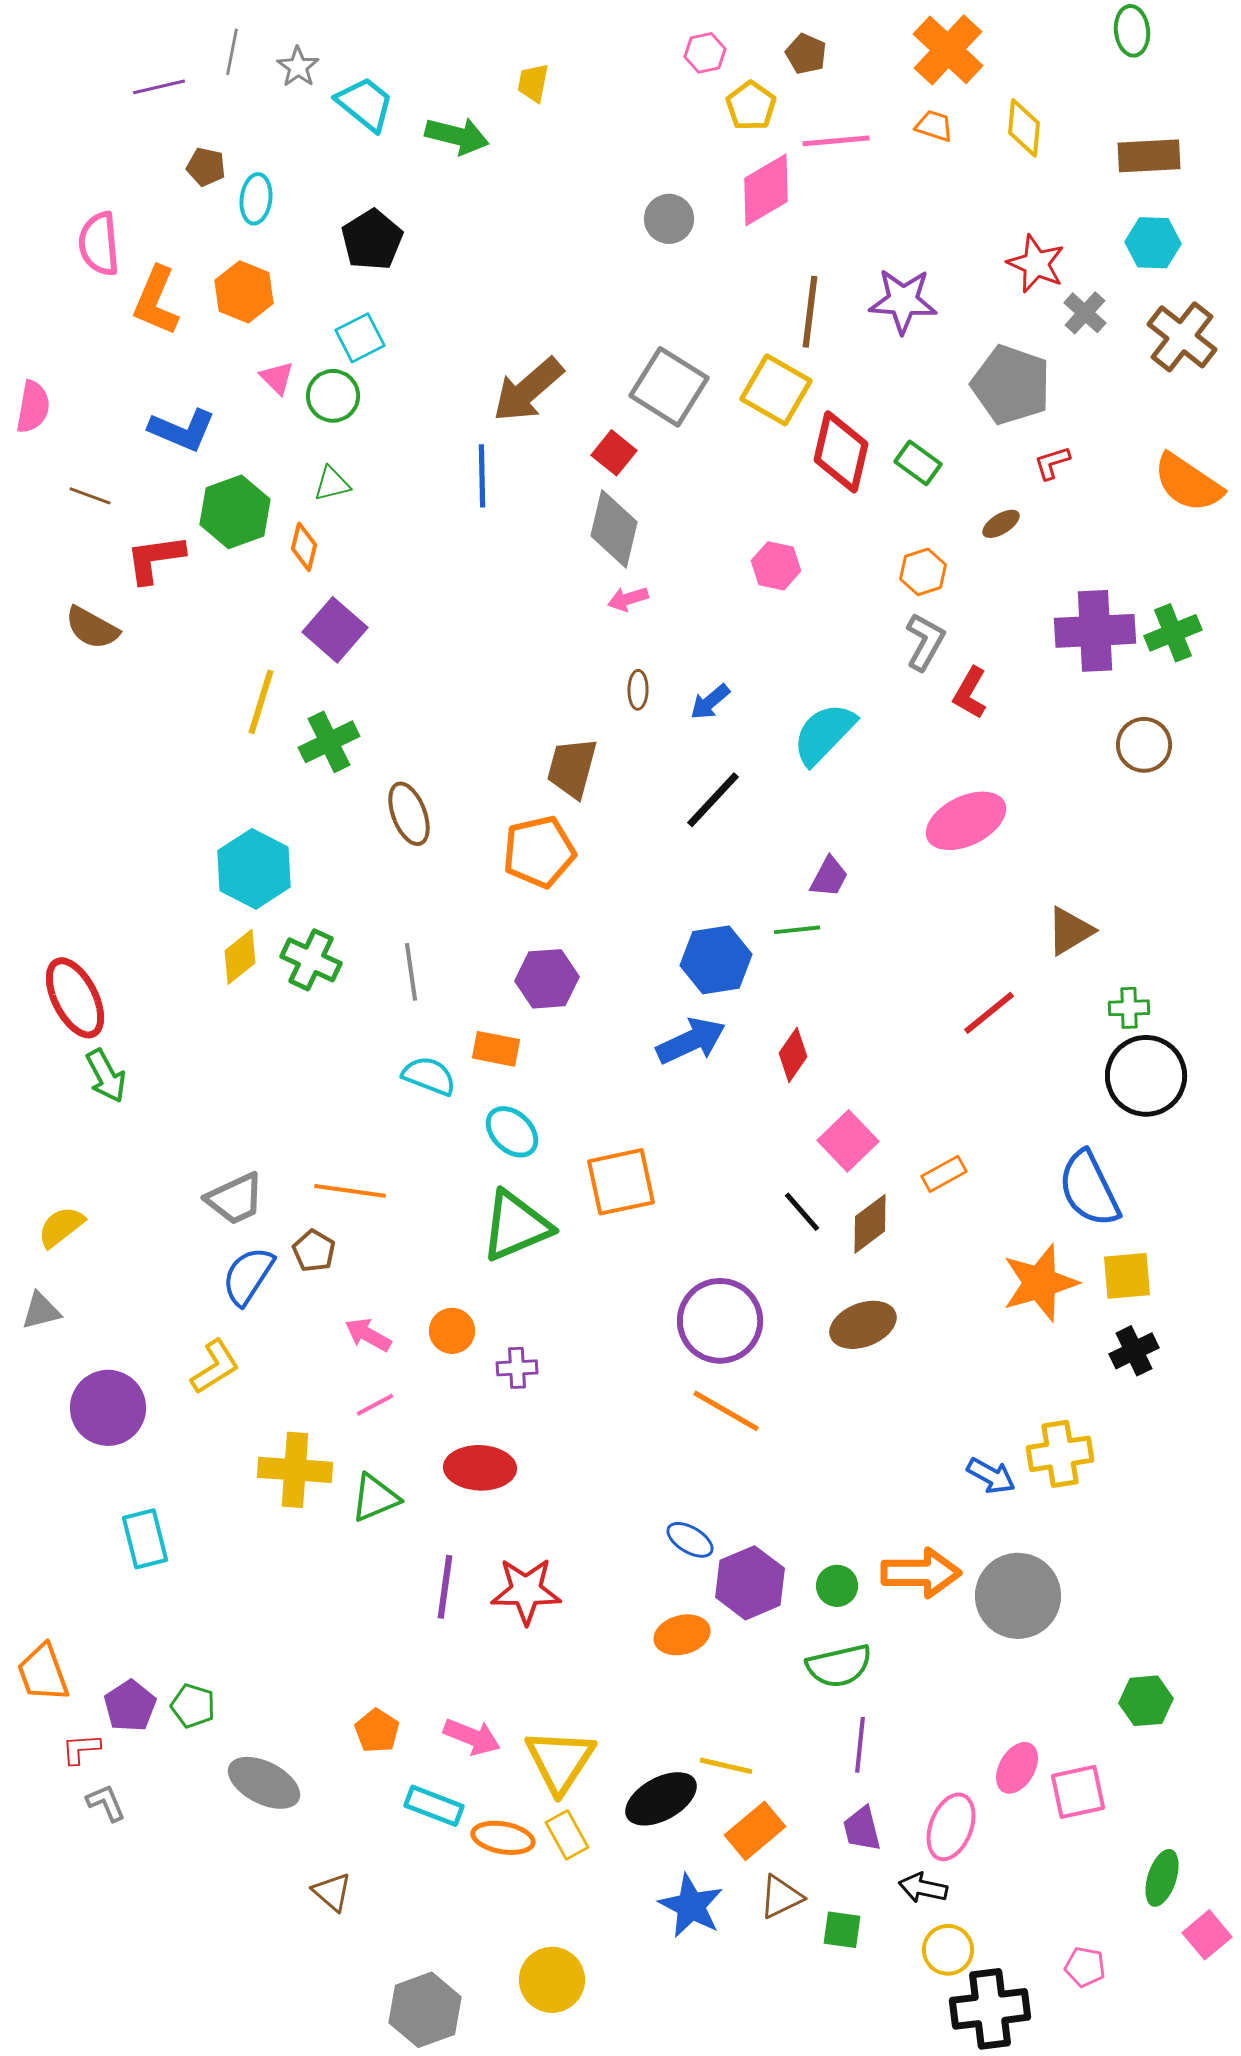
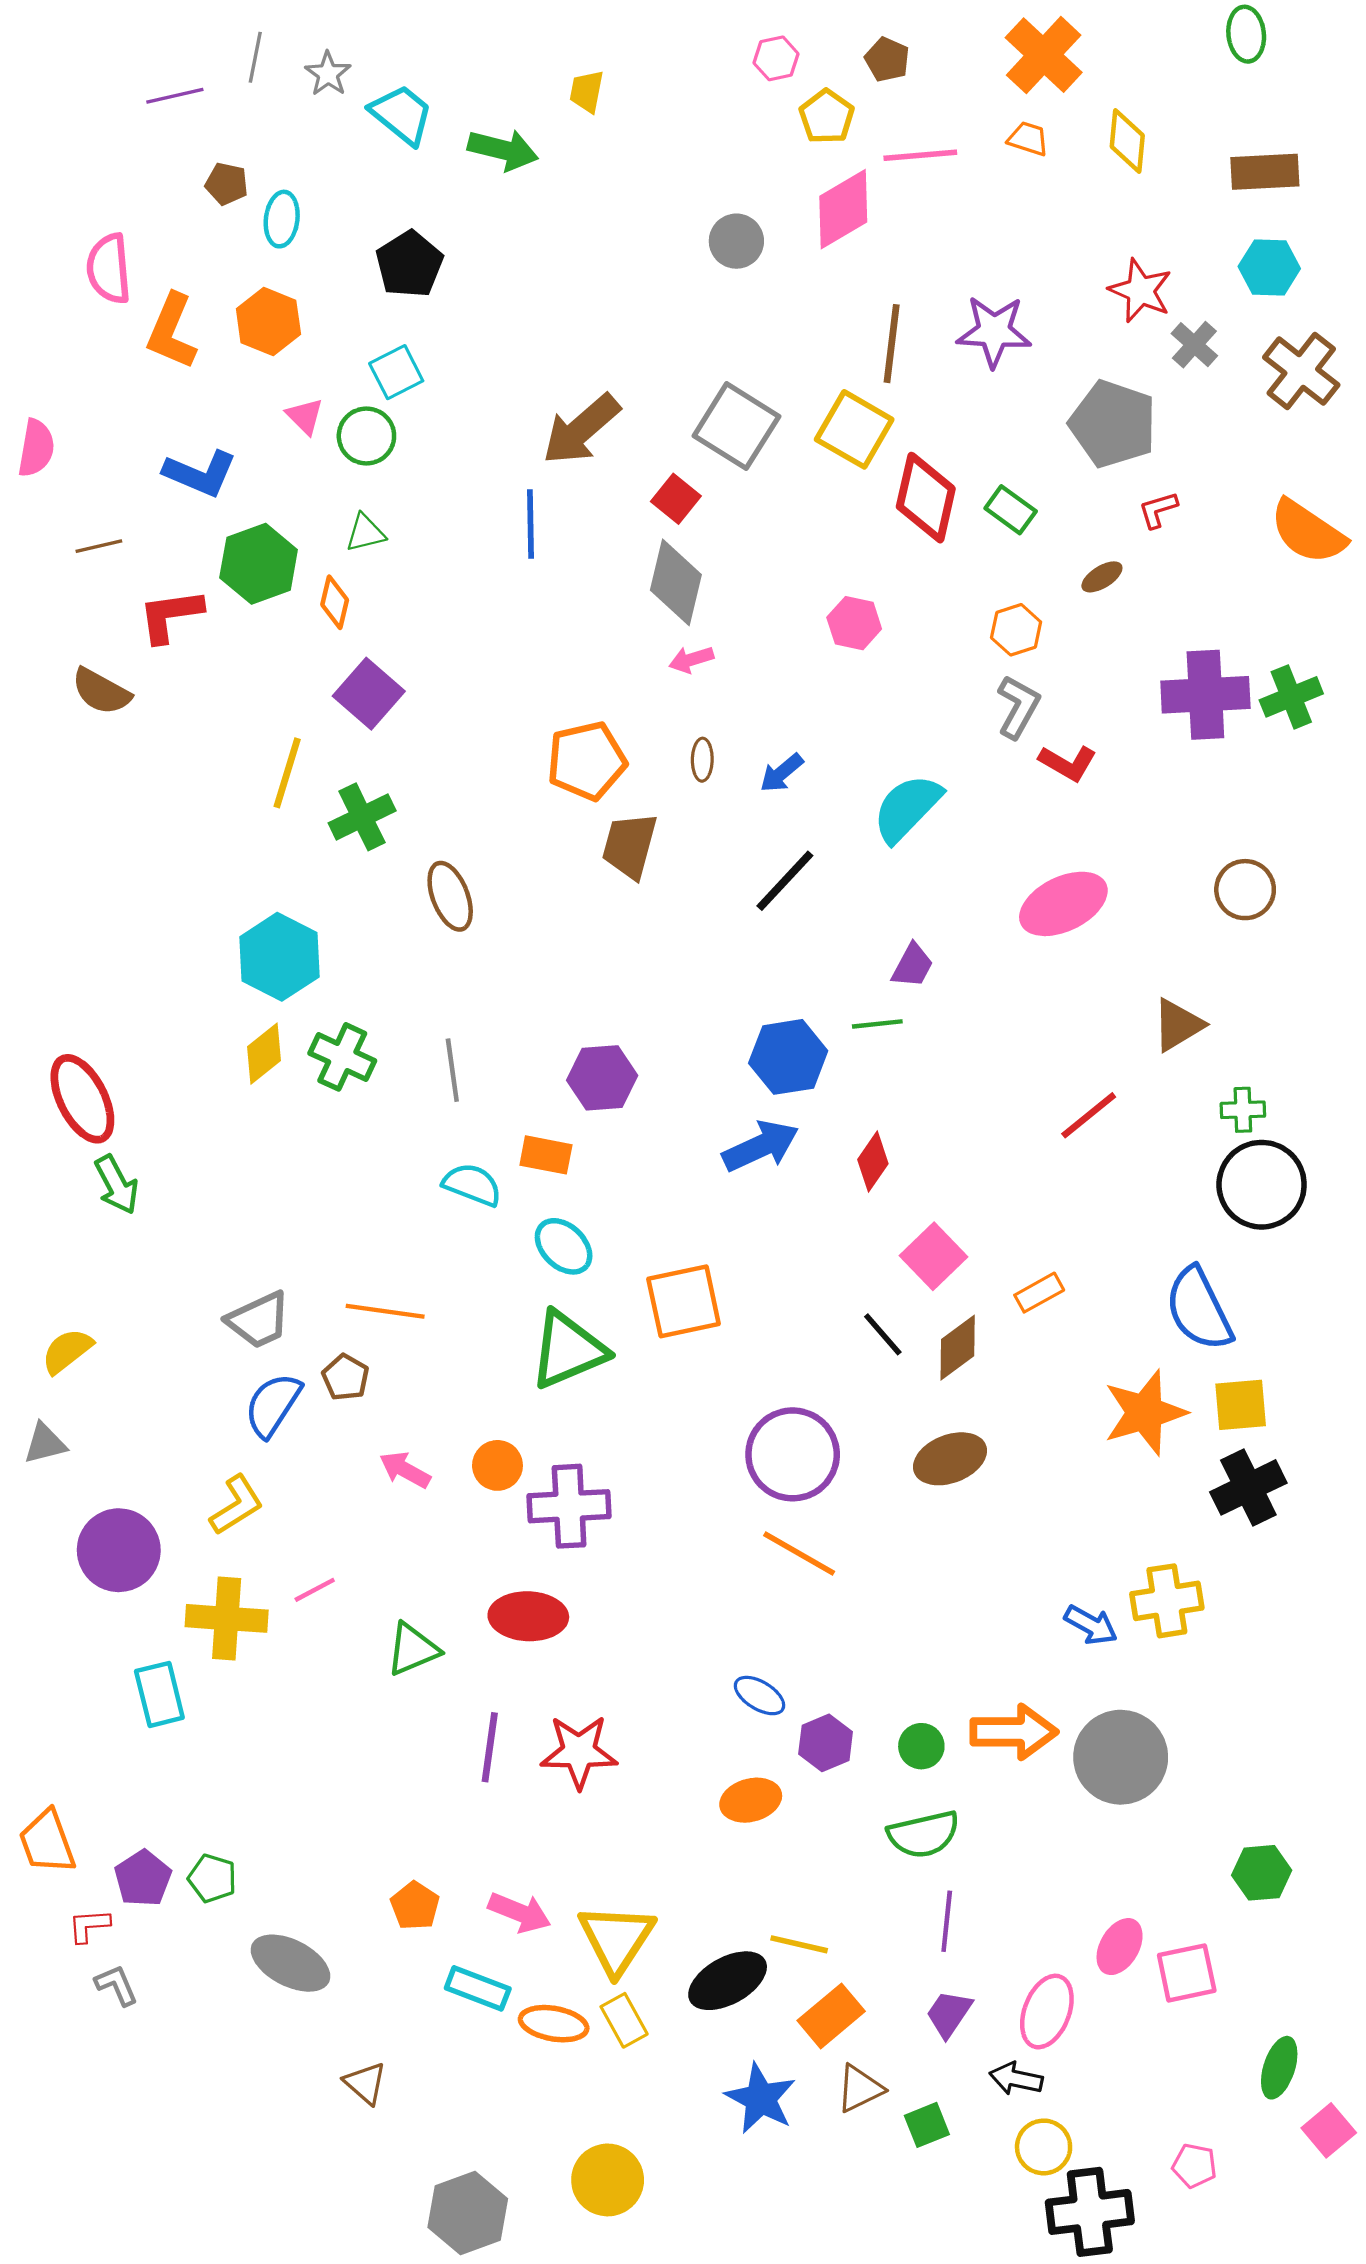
brown line: (90, 496) -> (99, 546), turned -33
red L-shape: (970, 693) -> (1068, 763), turned -90
brown circle: (1144, 745) -> (1245, 890), moved
orange pentagon: (539, 852) -> (587, 761), moved
black cross: (1134, 1351) -> (1248, 1487), size x1.4
purple cross: (517, 1368) -> (569, 1506), size x1.8
pink line: (375, 1405) -> (315, 1590), moved
yellow cross: (295, 1470) -> (227, 1618), moved
purple hexagon: (750, 1583) -> (826, 1743), size x0.7
purple trapezoid: (862, 1829) -> (949, 2014), turned 48
green square: (842, 1930) -> (927, 2125), turned -30

